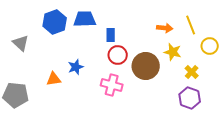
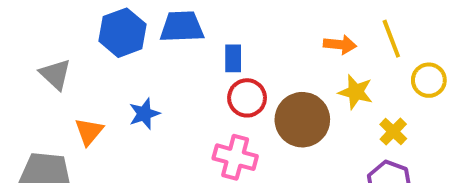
blue star: (76, 67) -> (144, 114), moved
orange triangle: (54, 79) -> (89, 132), moved, turned -42

